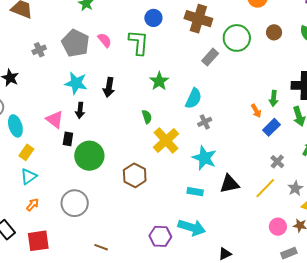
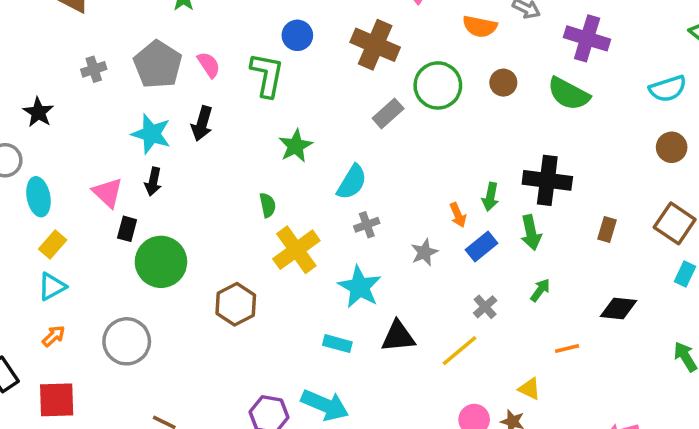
black arrow: (109, 87) -> (202, 124), moved
gray star: (295, 188) -> (424, 252), moved

